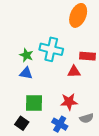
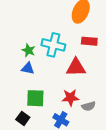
red rectangle: (87, 56) -> (89, 41), moved
red triangle: (74, 72) -> (76, 67), size x1.5
gray semicircle: (87, 118) -> (89, 106), moved

